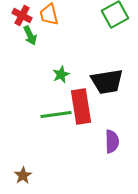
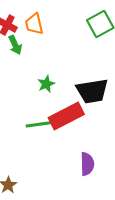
red rectangle: (81, 106) -> (66, 116), turned 72
purple semicircle: (112, 141) -> (87, 164), moved

